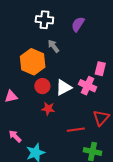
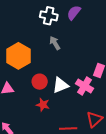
purple semicircle: (78, 24) -> (74, 13), moved
orange hexagon: (33, 62) -> (18, 56), moved

